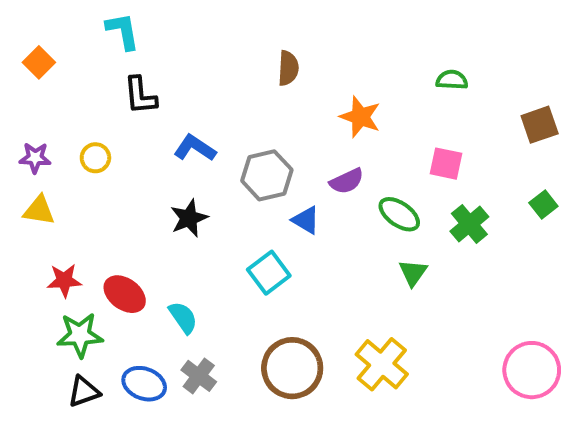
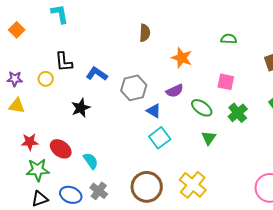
black L-shape: (140, 95) -> (64, 62), moved
black star: (189, 218) -> (81, 108), moved
cyan square: (269, 273) -> (160, 138), moved

